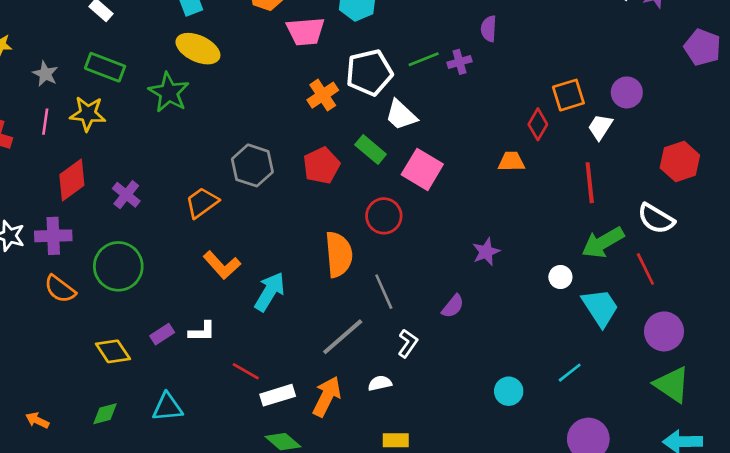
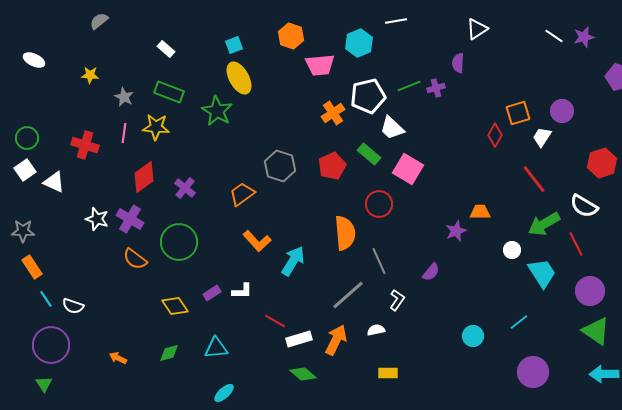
yellow ellipse: (198, 49) -> (239, 78), turned 36
orange trapezoid: (511, 161) -> (480, 212), moved
red line: (590, 183) -> (534, 179), turned -32
purple cross: (53, 236) -> (130, 219), turned 32

